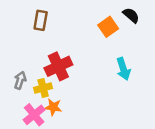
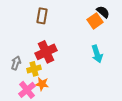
brown rectangle: (41, 20) -> (42, 16), moved
orange square: (108, 27) -> (95, 21), moved

